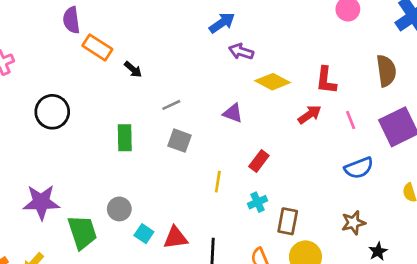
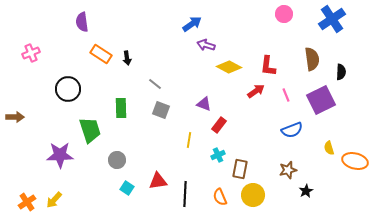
orange rectangle: (97, 47) -> (101, 54), moved
black arrow: (133, 69) -> (127, 58), turned 40
gray line: (171, 105) -> (155, 84), turned 64
purple triangle: (233, 113) -> (204, 104), moved
green trapezoid: (82, 232) -> (90, 130), moved
cyan square: (144, 234) -> (127, 188), moved

